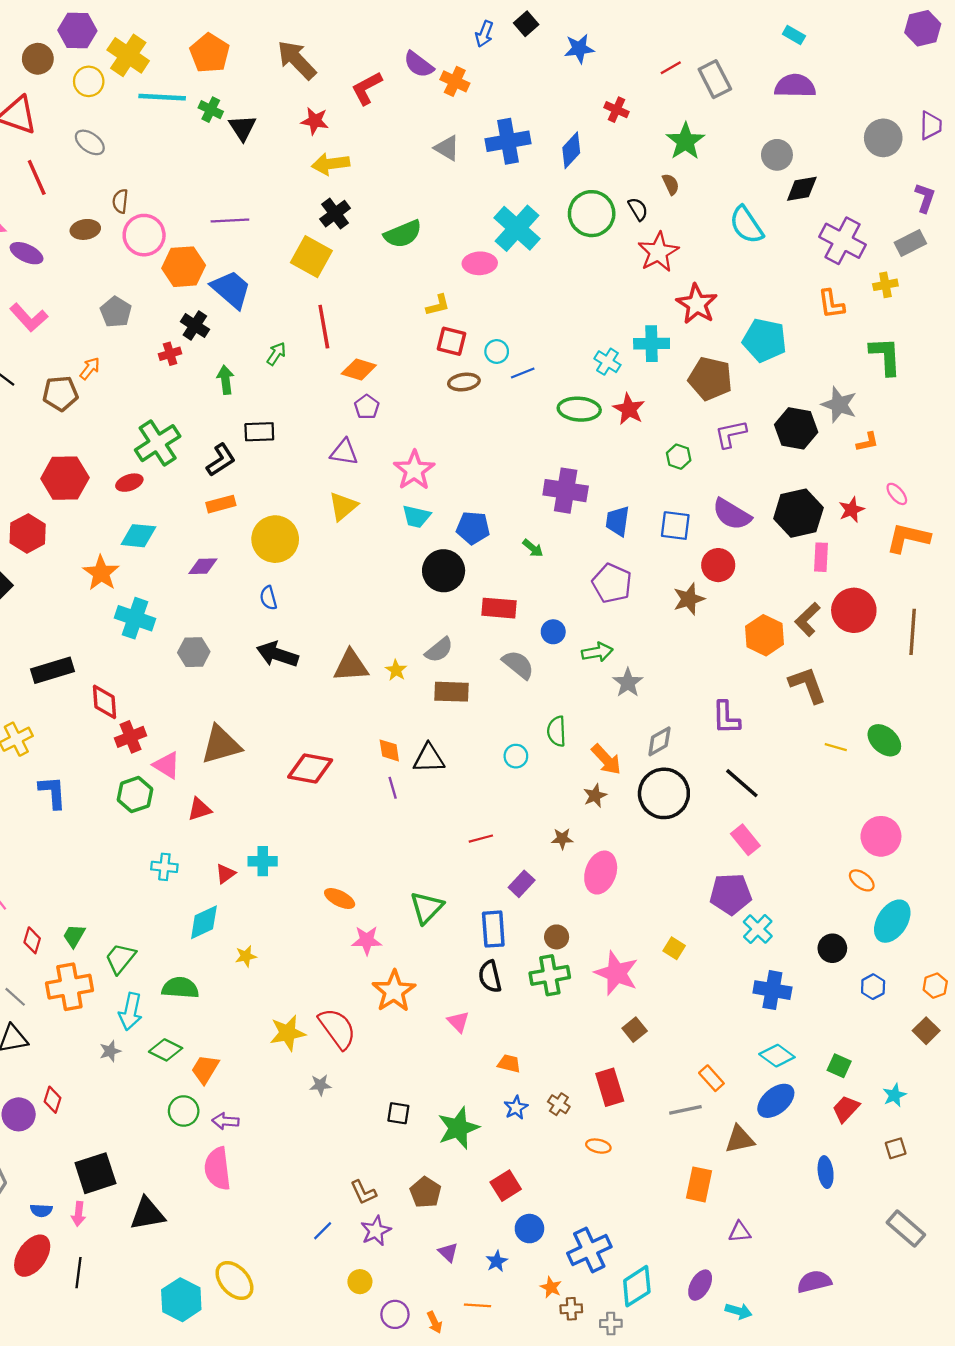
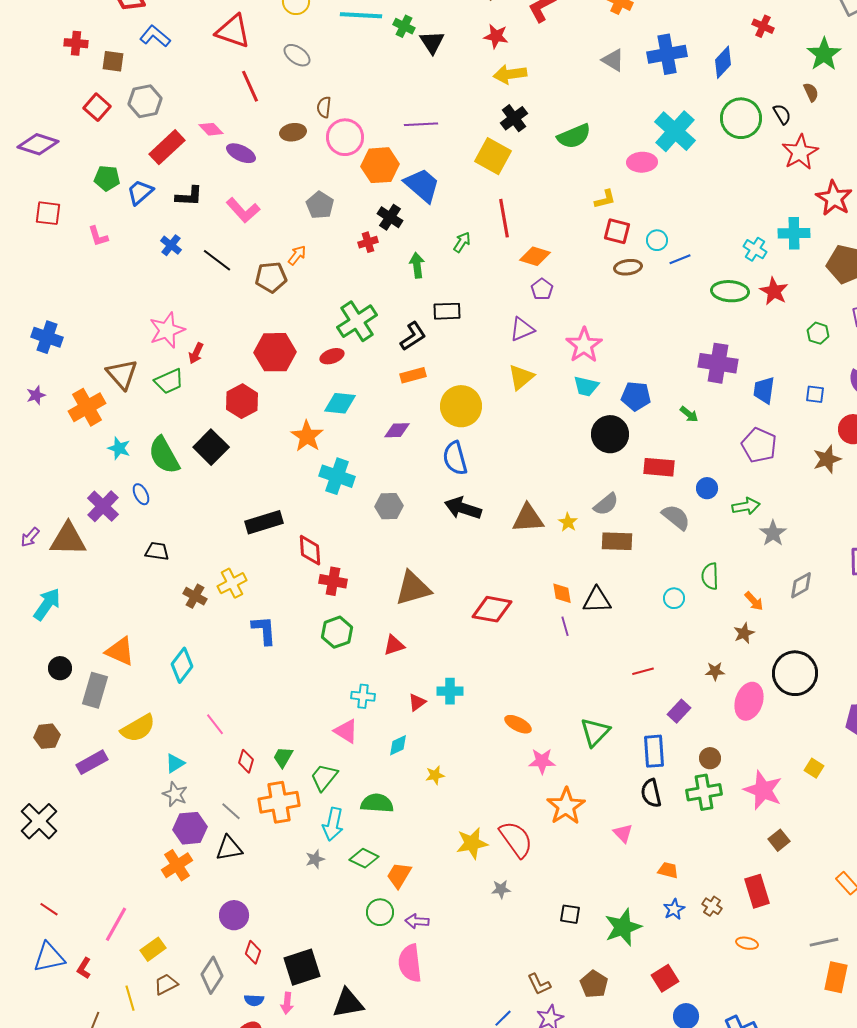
purple triangle: (344, 452) -> (522, 329), turned -32
blue square: (675, 526) -> (815, 394), size x0.7
blue semicircle: (268, 598) -> (455, 458), size x1.6
red cross: (130, 737) -> (333, 581), turned 32
orange arrow: (606, 759) -> (754, 601), size x0.7
pink triangle: (167, 765) -> (346, 731), moved
black circle: (664, 793) -> (795, 673), moved
cyan diamond: (204, 922) -> (398, 745), size x0.7
red diamond: (53, 1100) -> (253, 952), moved
gray line: (685, 1110) -> (824, 942), moved

